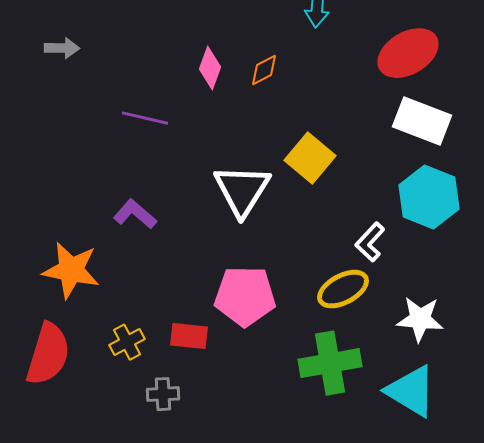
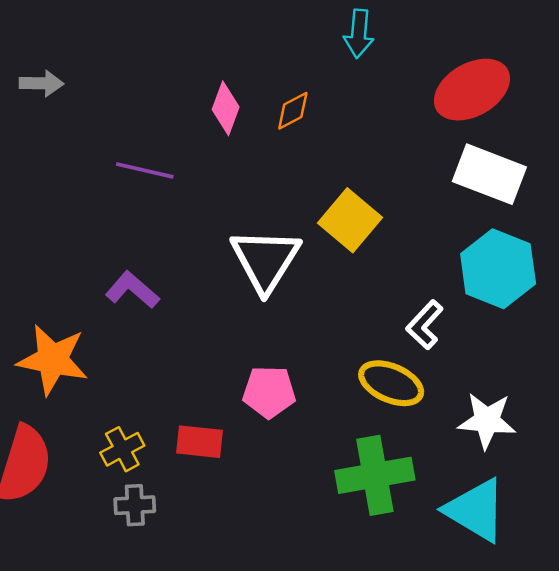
yellow ellipse: (343, 289) -> (391, 383), turned 51
pink pentagon: (245, 296) -> (269, 392), size x0.7
gray cross: (163, 394) -> (135, 505), moved

